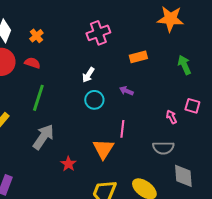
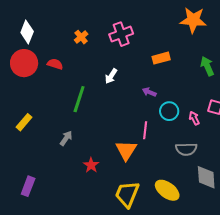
orange cross: (36, 36) -> (81, 37), moved
green line: (38, 98) -> (79, 99), moved
cyan circle: (94, 100) -> (169, 111), moved
gray arrow: (43, 137) -> (66, 138), size x0.6

